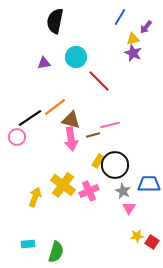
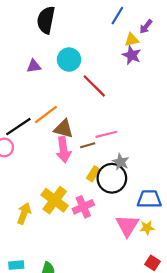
gray star: (123, 191) -> (121, 162), moved
pink triangle: (129, 208) -> (127, 226), size x1.6
yellow star: (137, 236) -> (147, 228), moved

